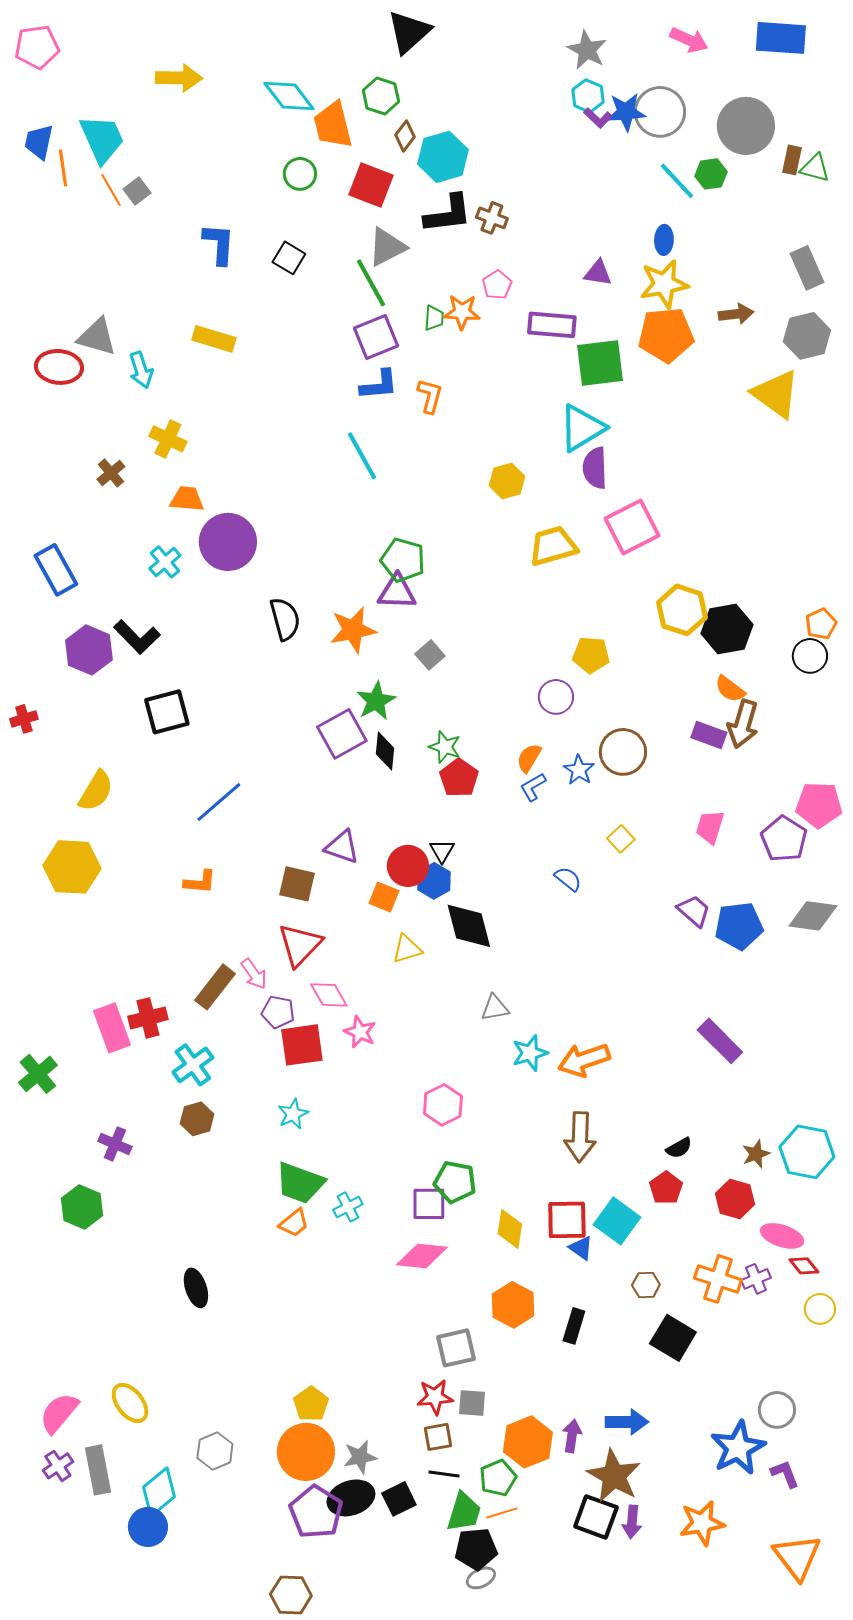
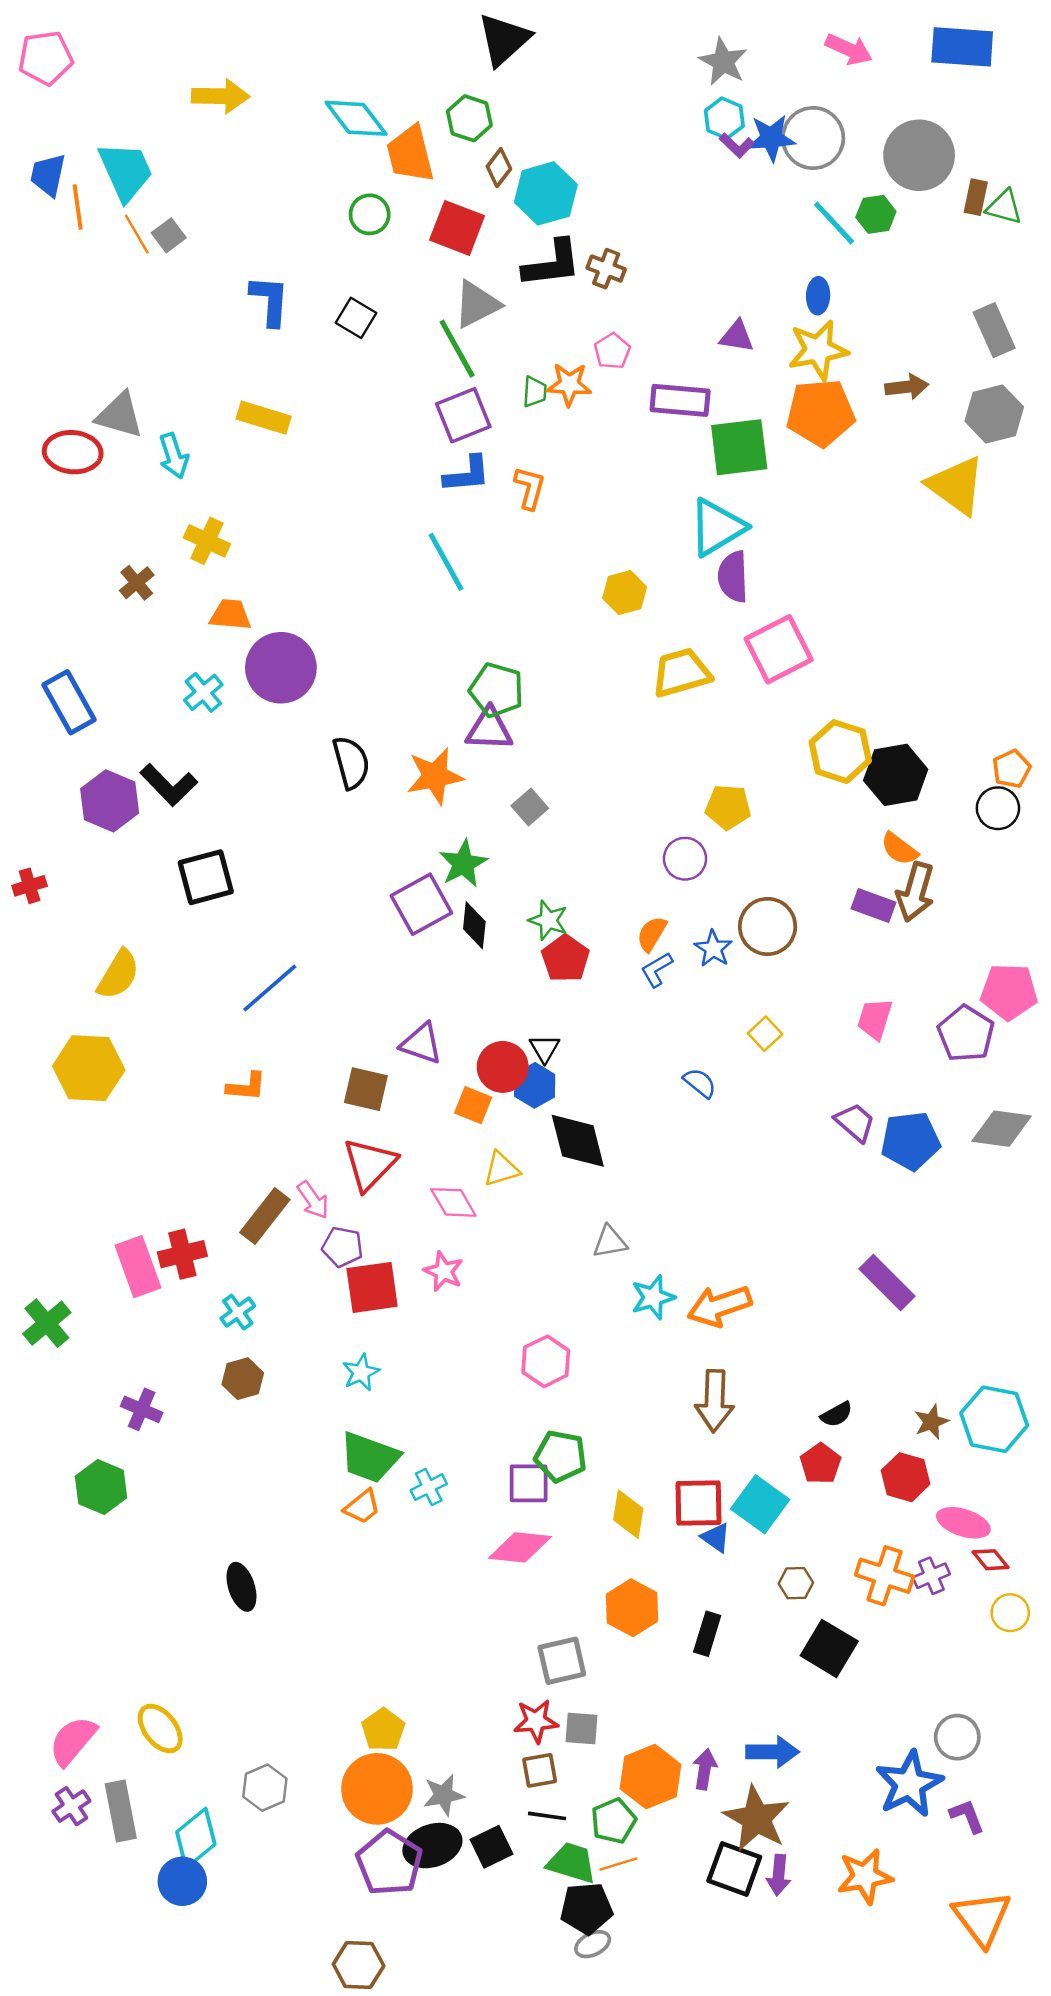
pink diamond: (329, 995) -> (453, 1202), moved
cyan cross: (193, 1065) -> (238, 1312), size x0.7
green trapezoid: (464, 1512) -> (572, 1863), turned -90

